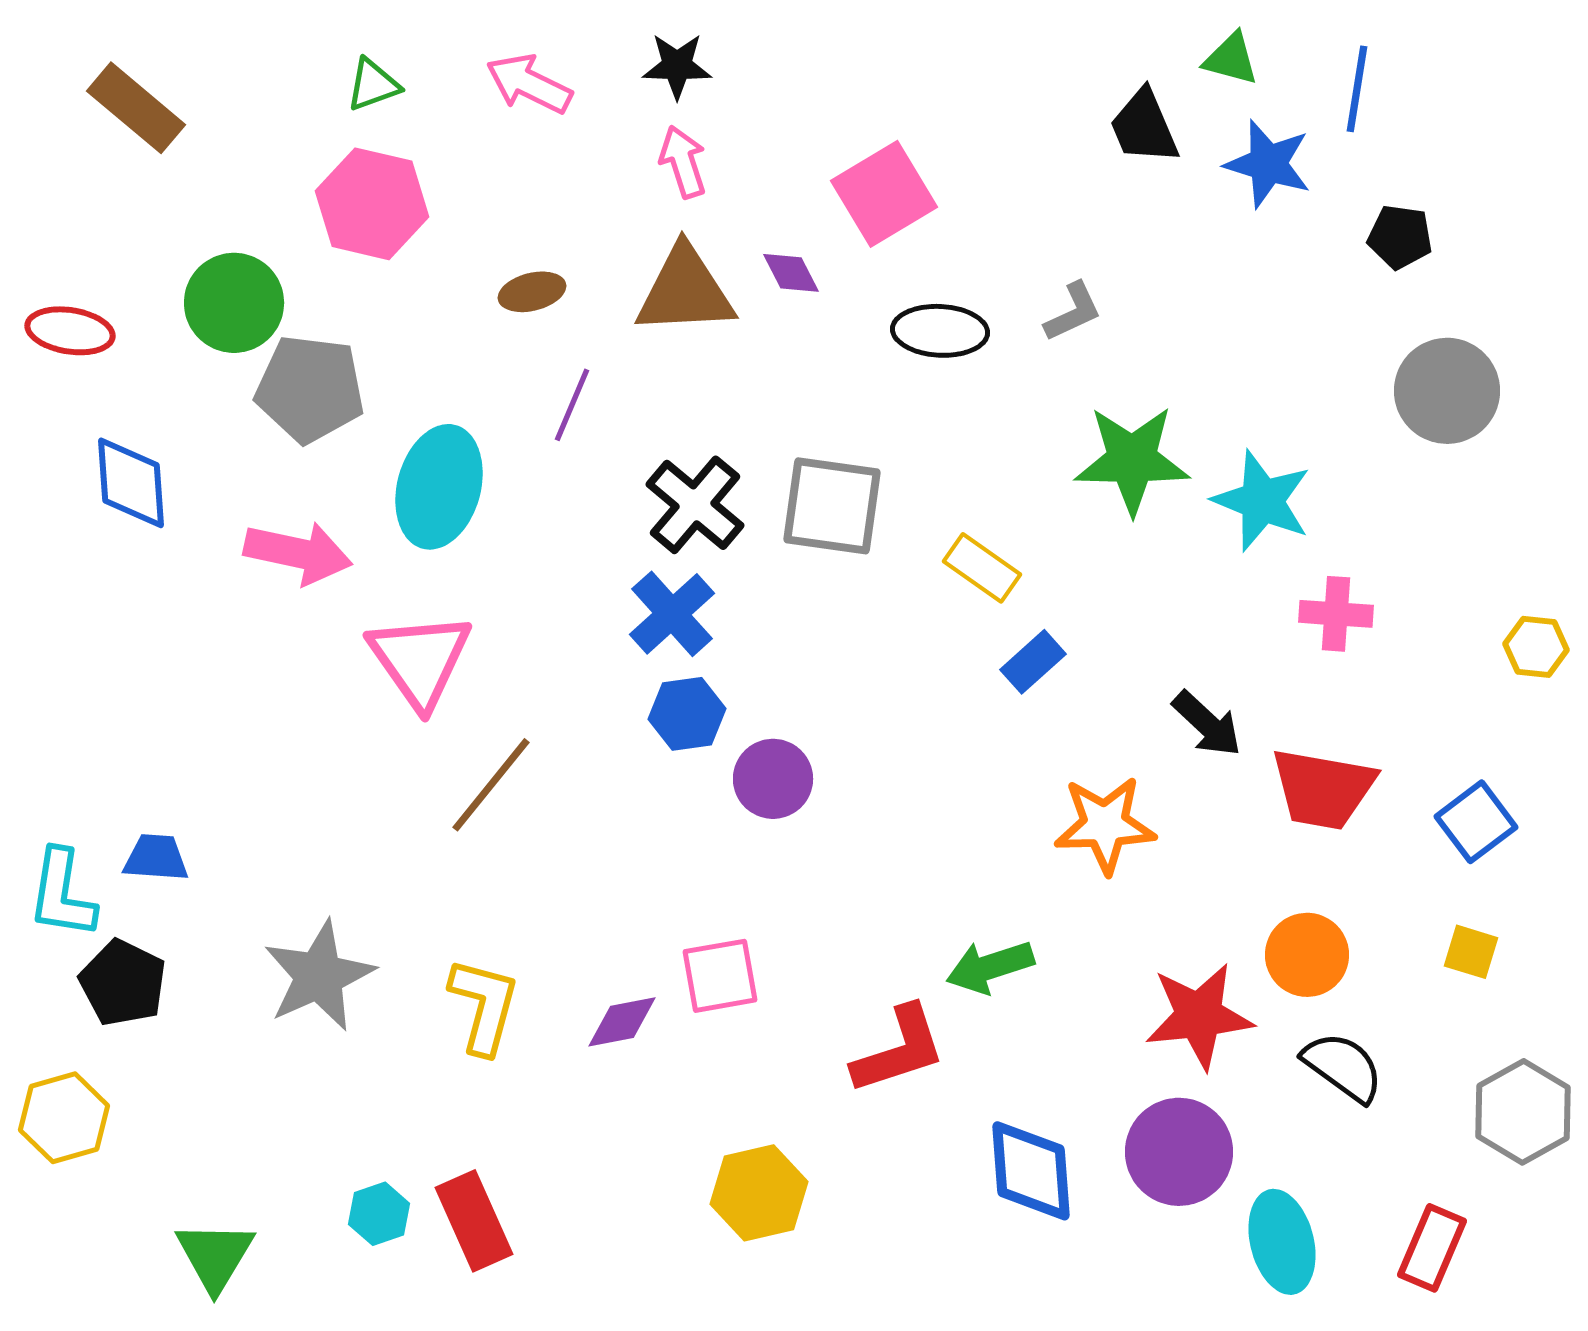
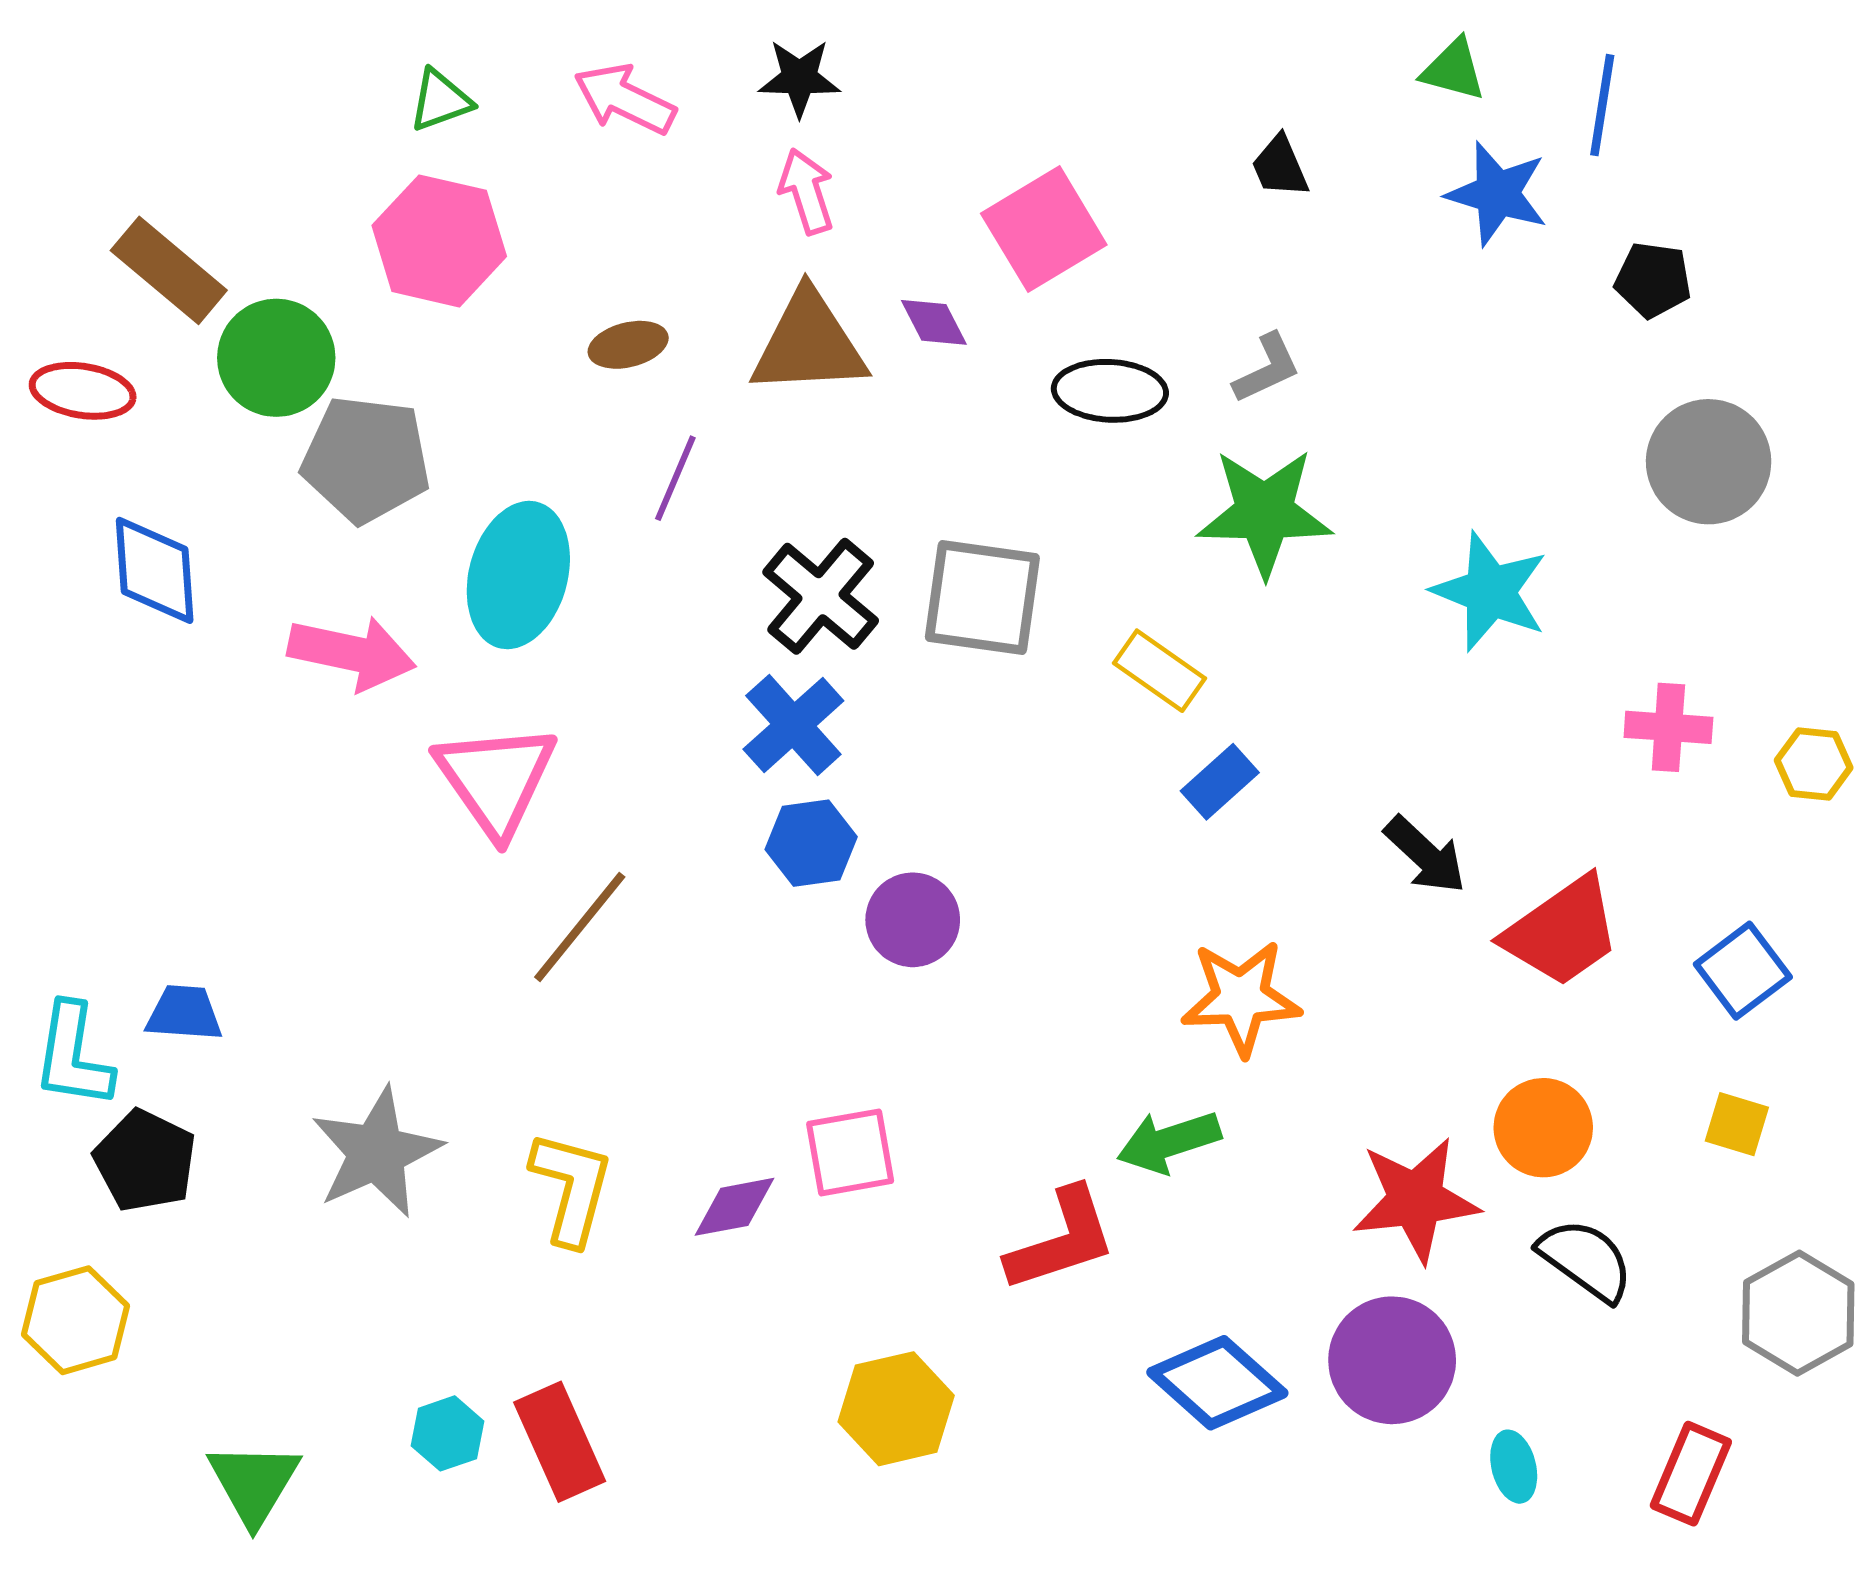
brown rectangle: (136, 108) -> (169, 270), moved
black trapezoid: (1144, 127) -> (1280, 166), moved, size x0.7
green star: (1132, 460) -> (1265, 512), moved
pink cross: (1336, 614) -> (1668, 727), moved
red trapezoid: (1323, 789) -> (1562, 932), turned -45
orange star: (1105, 825) -> (1241, 998), moved
blue diamond: (1031, 1171) -> (1217, 1383), turned -44
cyan ellipse: (1282, 1242) -> (1514, 1467), size x0.6

